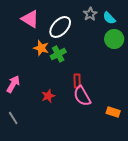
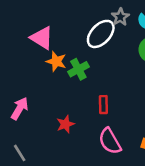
pink triangle: (30, 19) -> (42, 38), moved
white ellipse: (60, 27) -> (101, 34), moved
pink semicircle: (82, 96) -> (110, 141), moved

